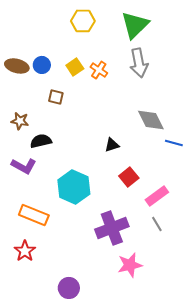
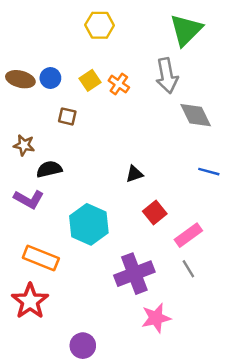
green triangle: (135, 25) -> (186, 30), moved
gray diamond: (151, 120) -> (196, 115), moved
red star: (25, 251) -> (30, 301), size x1.4

